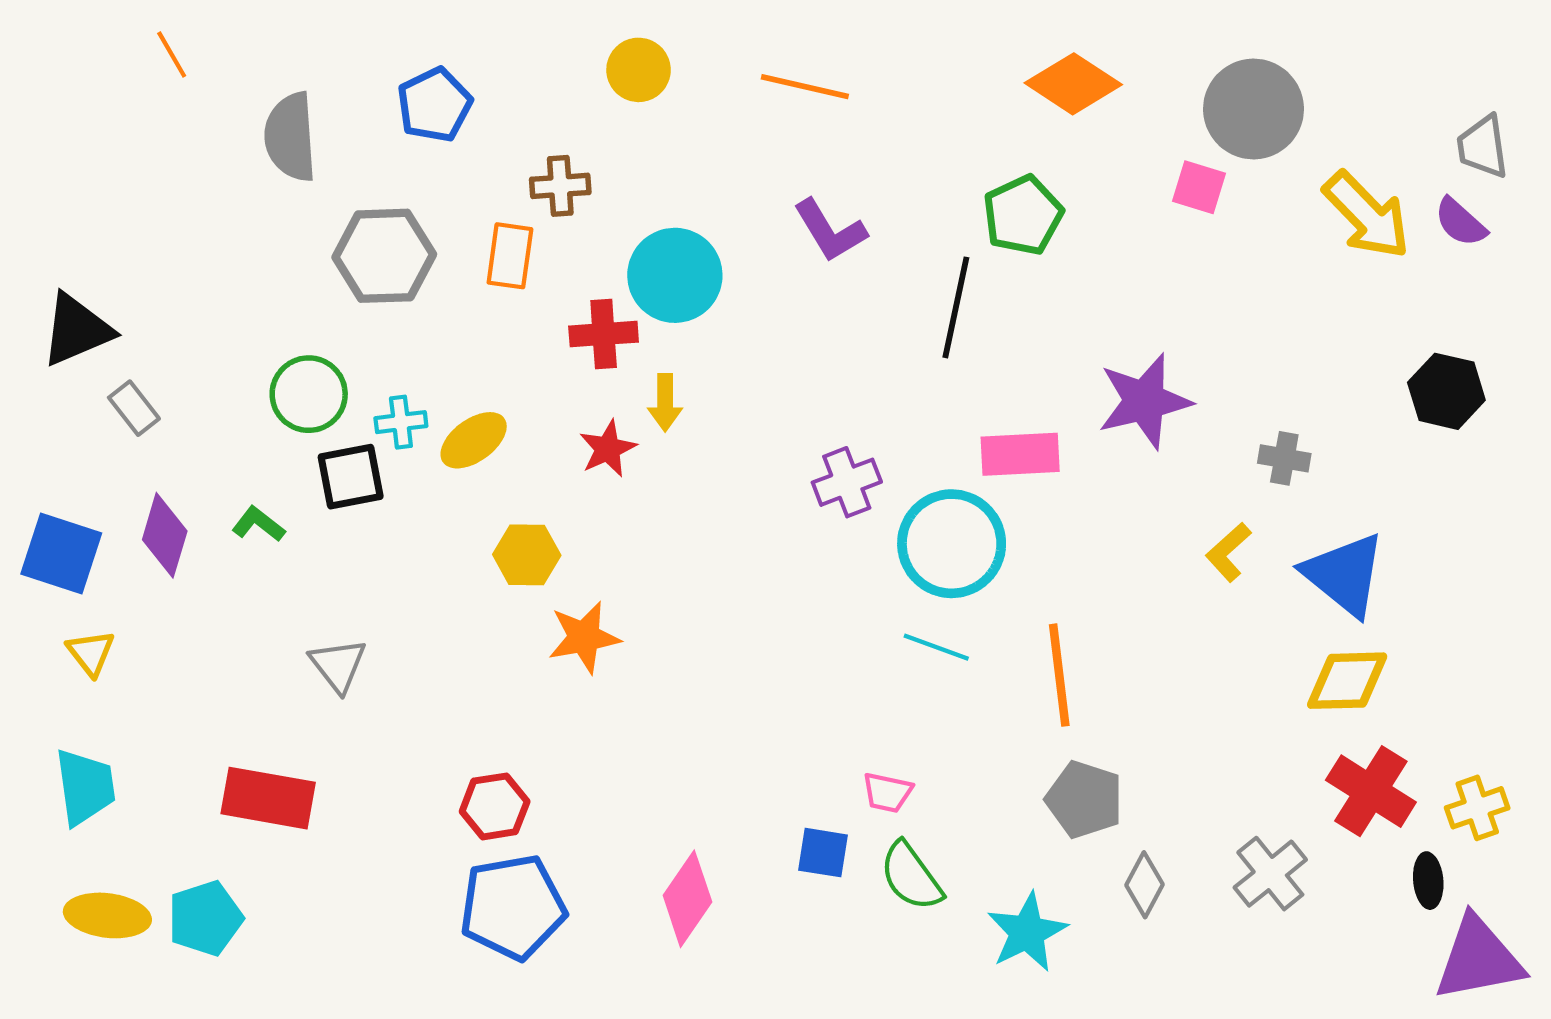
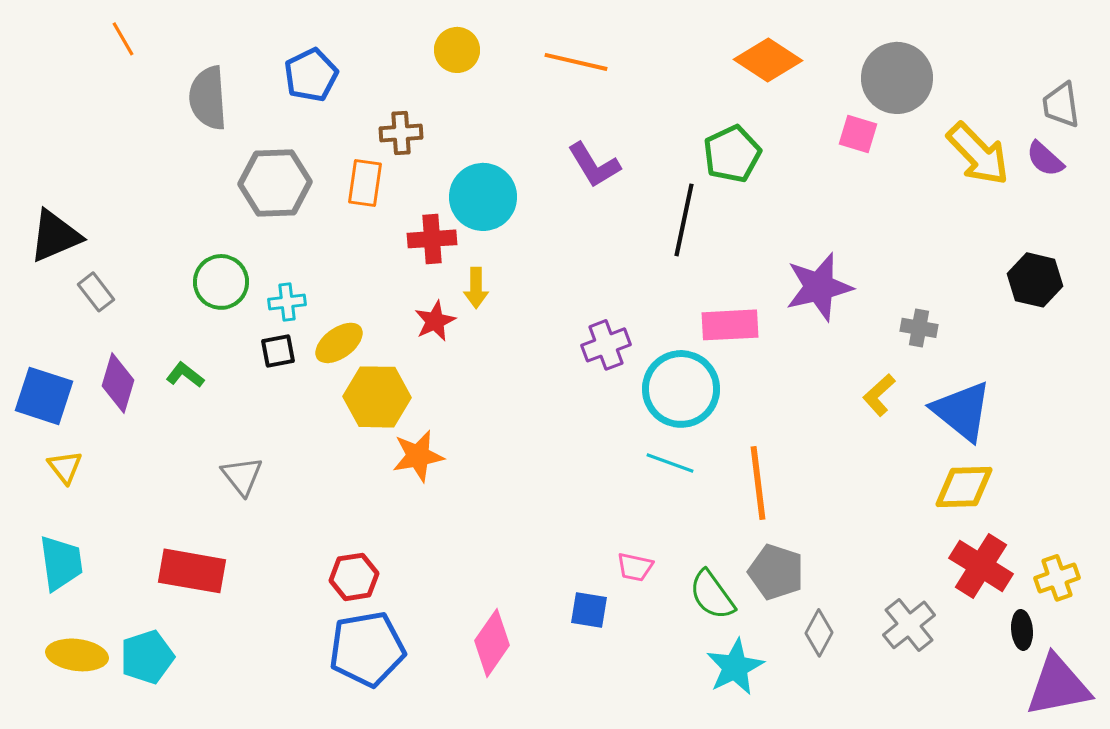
yellow ellipse: (474, 440) -> (339, 343), moved
black square: (351, 477) -> (278, 351), moved, size x0.7
yellow hexagon: (527, 555) -> (377, 397), size x1.4
green semicircle: (911, 876) -> (712, 595), moved

